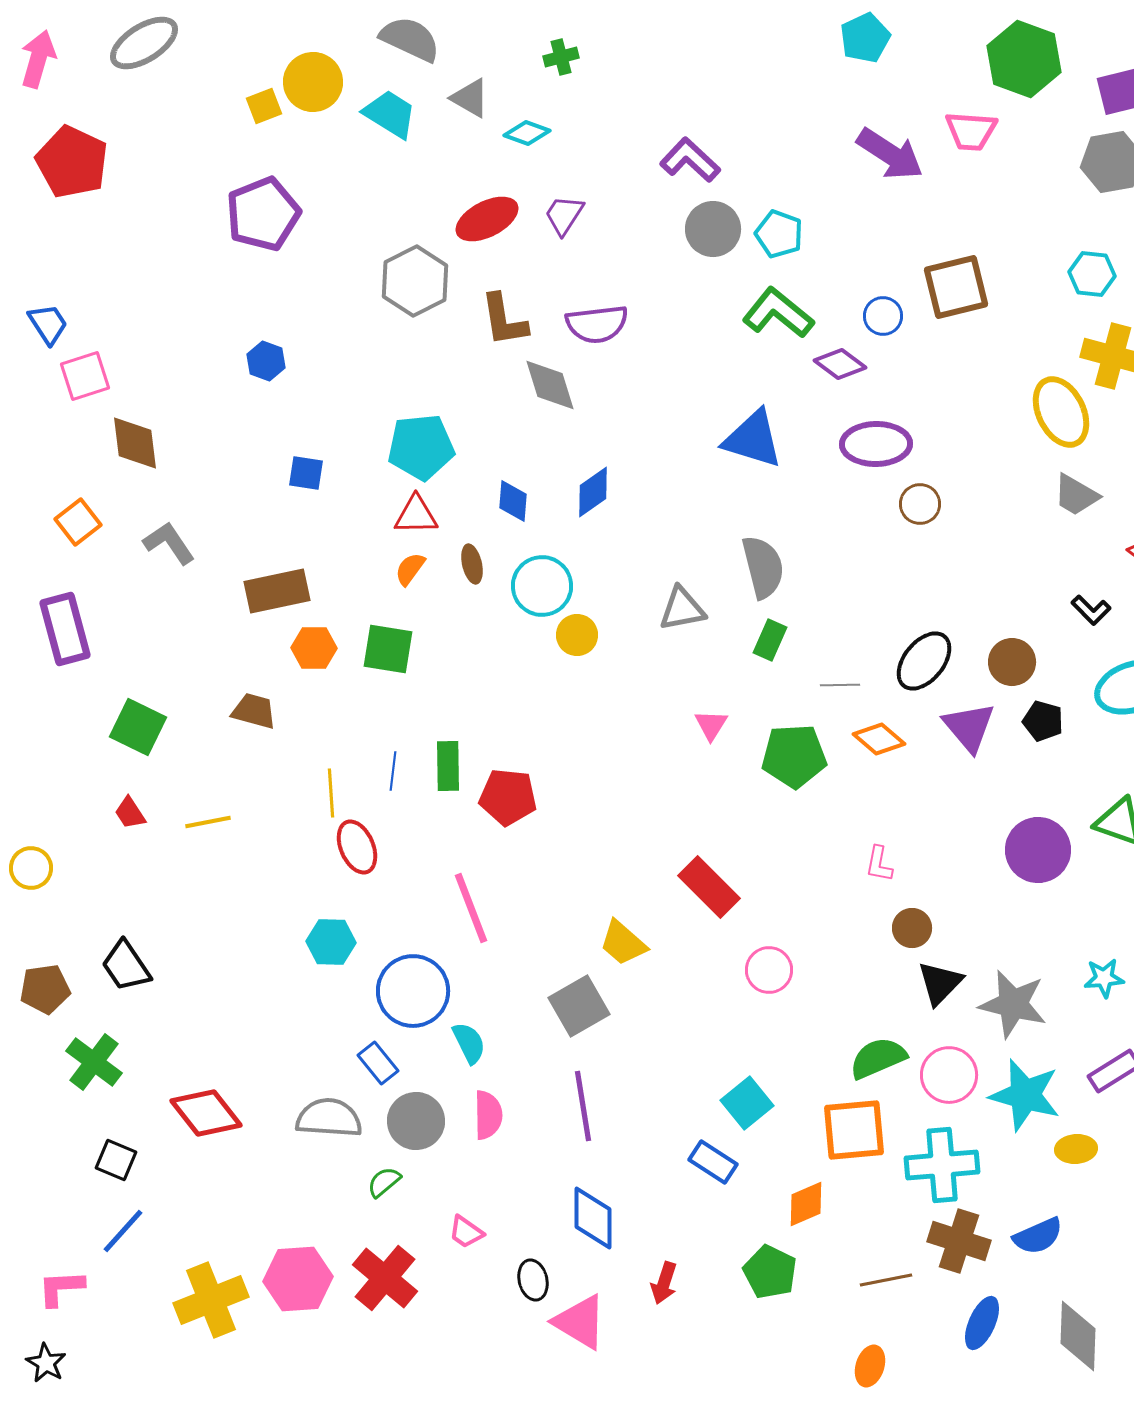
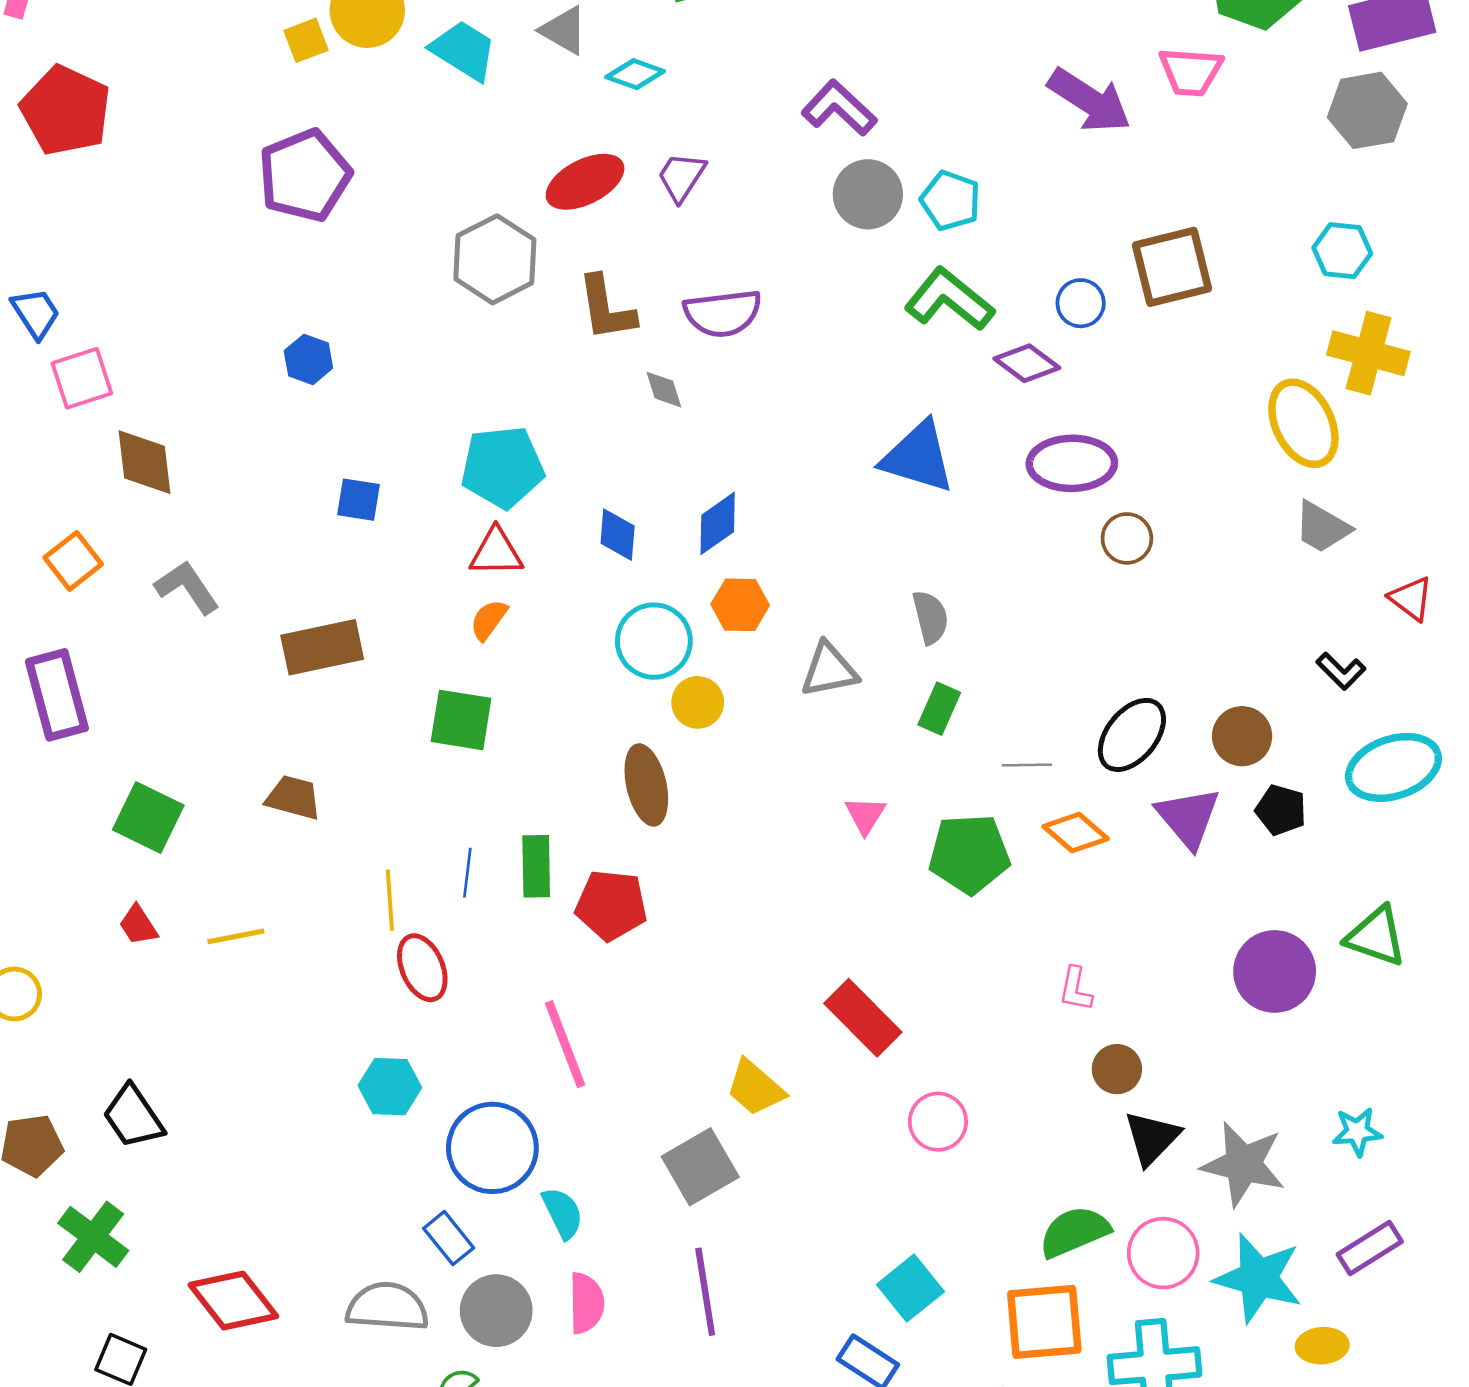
gray diamond: (550, 385) -> (664, 390), size x0.6
brown ellipse: (472, 564) -> (646, 785), moved, size x1.6
gray semicircle: (763, 567) -> (930, 617), size x0.7
orange hexagon: (314, 648) -> (740, 605), moved

